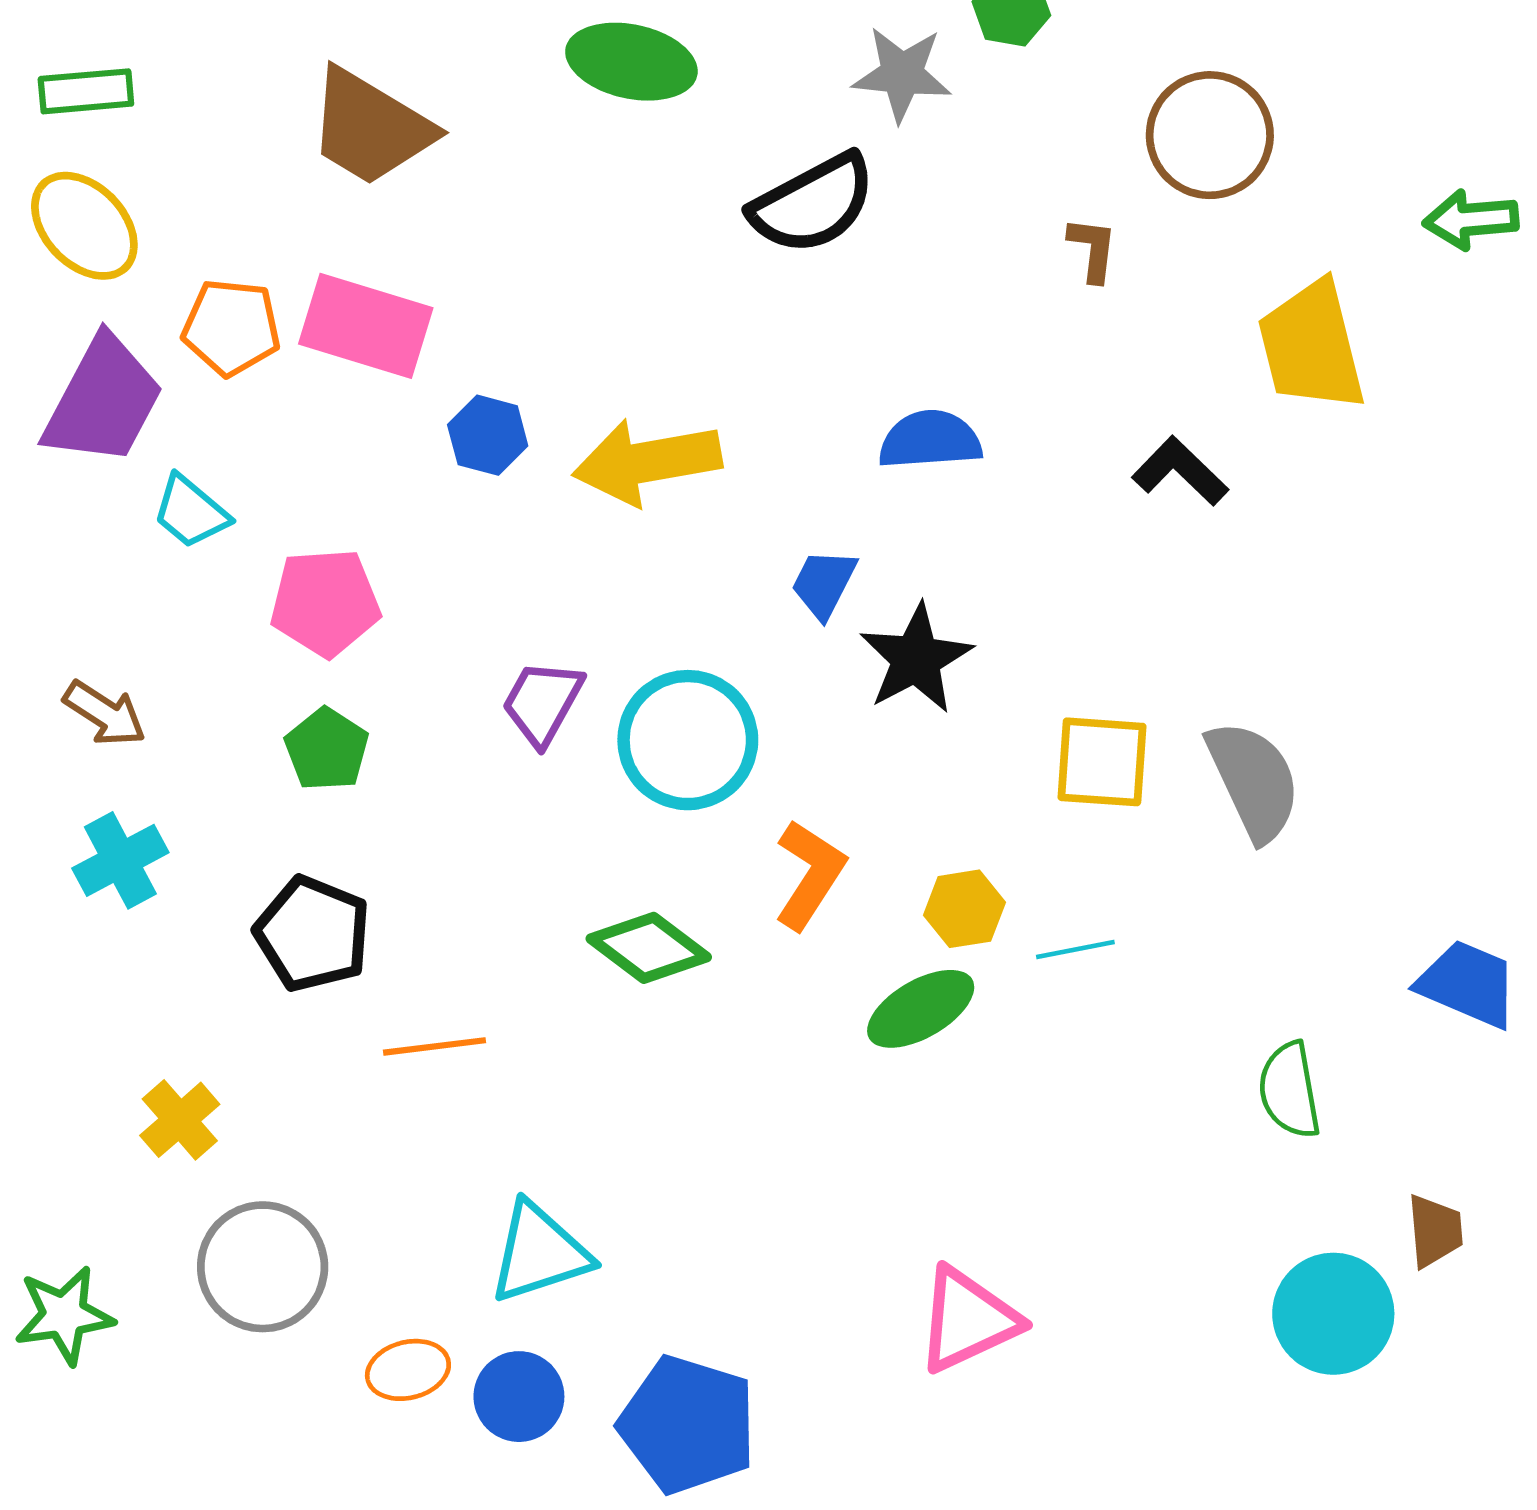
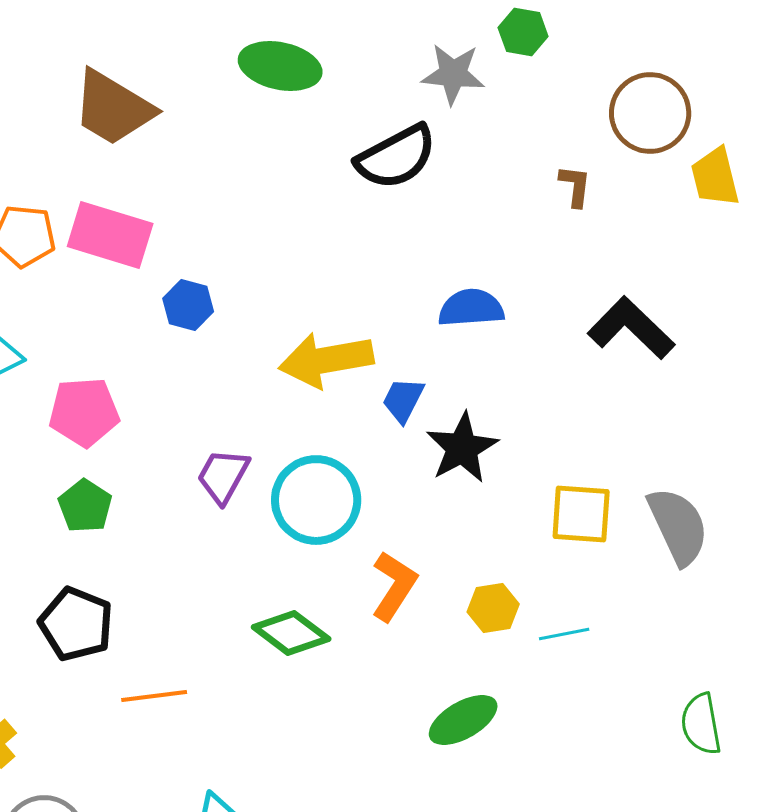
yellow trapezoid: (1311, 346) -> (715, 177), moved, size x0.7
yellow arrow: (647, 462) -> (326, 360), moved
black L-shape: (1180, 471) -> (631, 328), size x1.4
green ellipse: (921, 1009) -> (463, 720), moved

